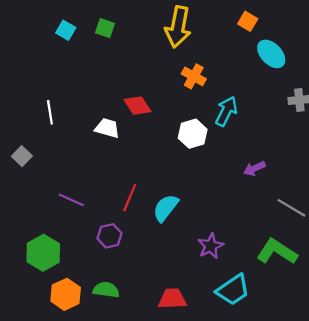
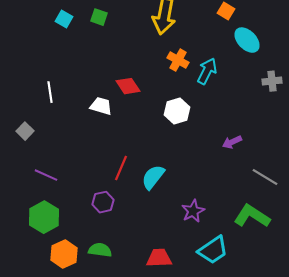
cyan arrow: (226, 111) -> (207, 71), moved
purple line: (71, 200) -> (46, 175), moved

